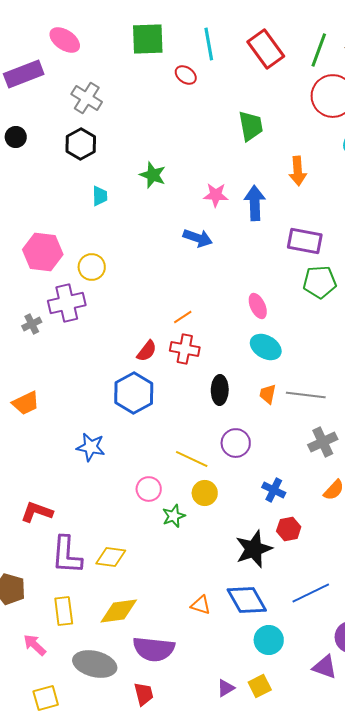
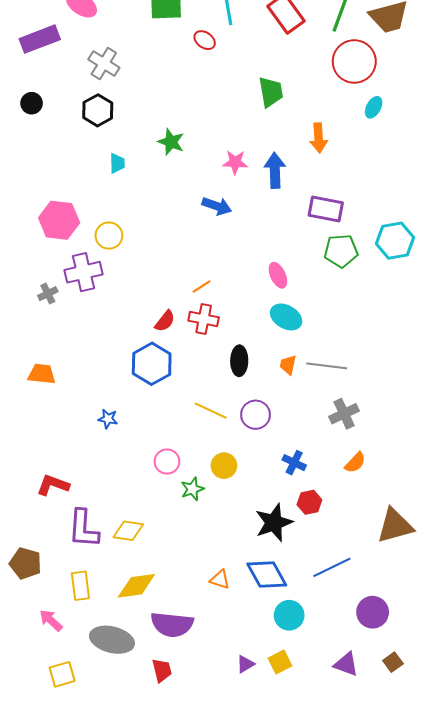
orange trapezoid: (26, 403) -> (42, 374), turned -148
blue star: (91, 447) -> (108, 419), size x0.7
yellow line: (192, 459) -> (211, 411), moved
purple triangle: (325, 667) -> (346, 664), moved

